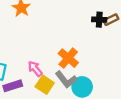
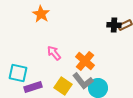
pink arrow: (35, 69) -> (54, 53), moved

